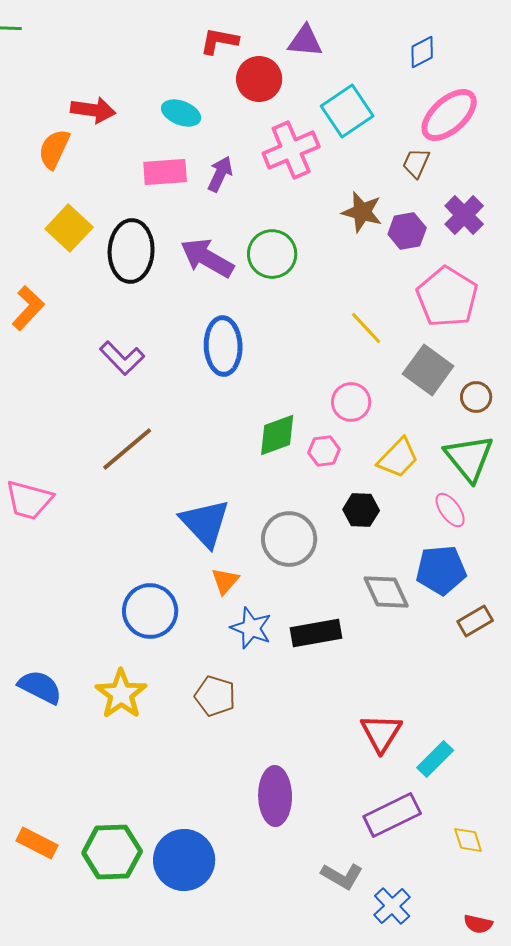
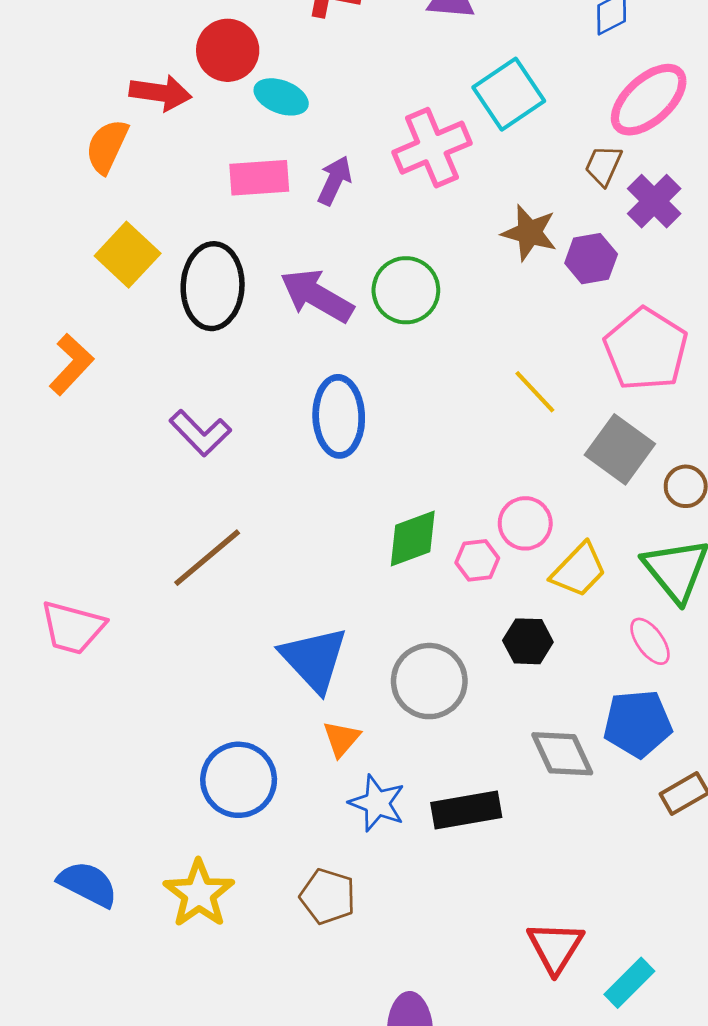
red circle: (259, 79) -> (228, 50), moved
purple cross: (464, 215) -> (654, 201), moved
pink circle: (351, 402) -> (525, 523), moved

